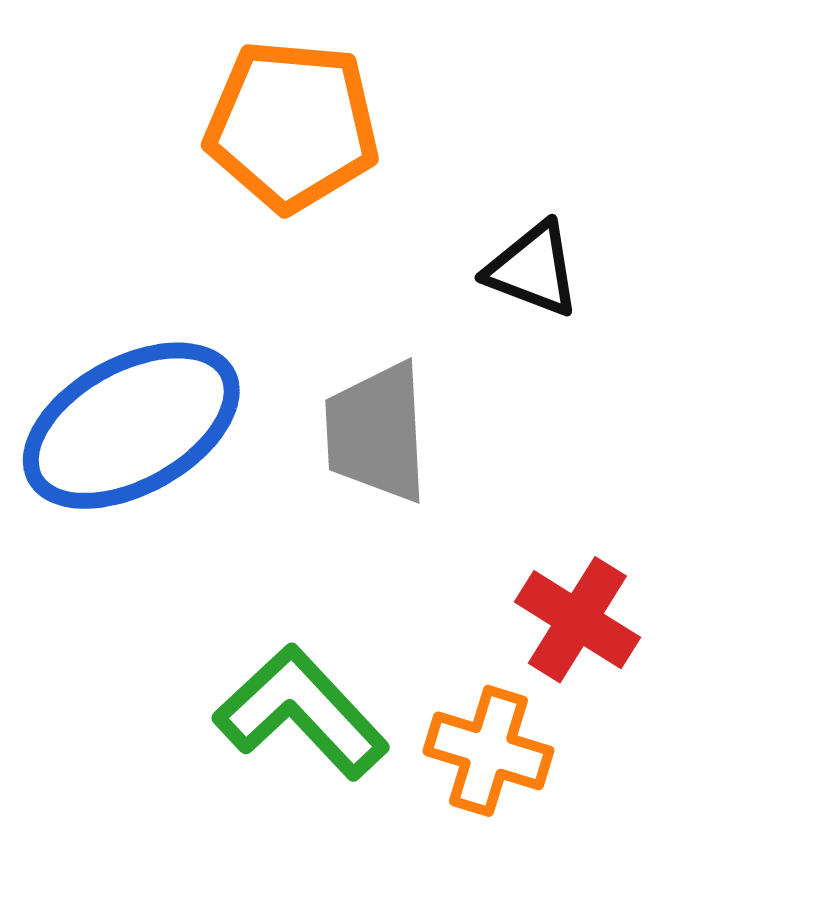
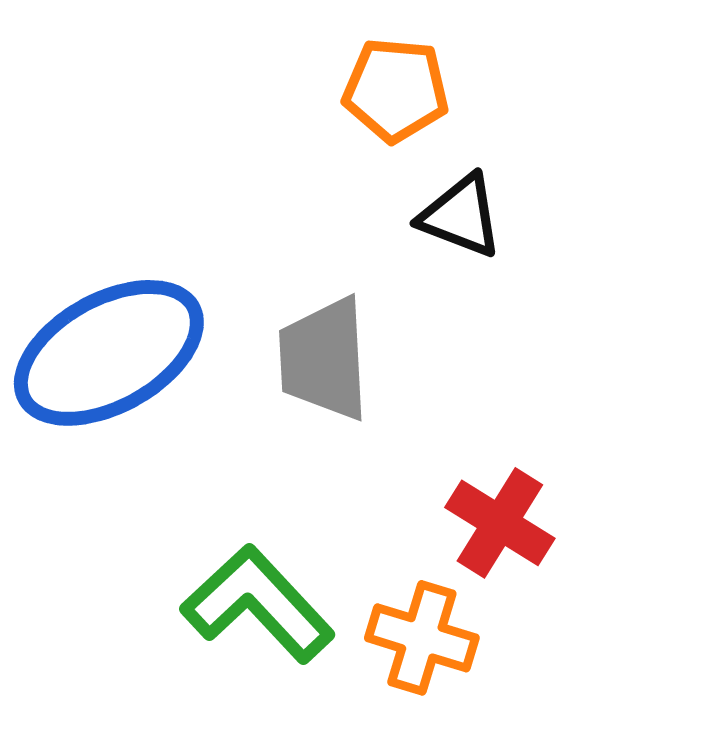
orange pentagon: (292, 126) -> (396, 90), moved, size x0.7

